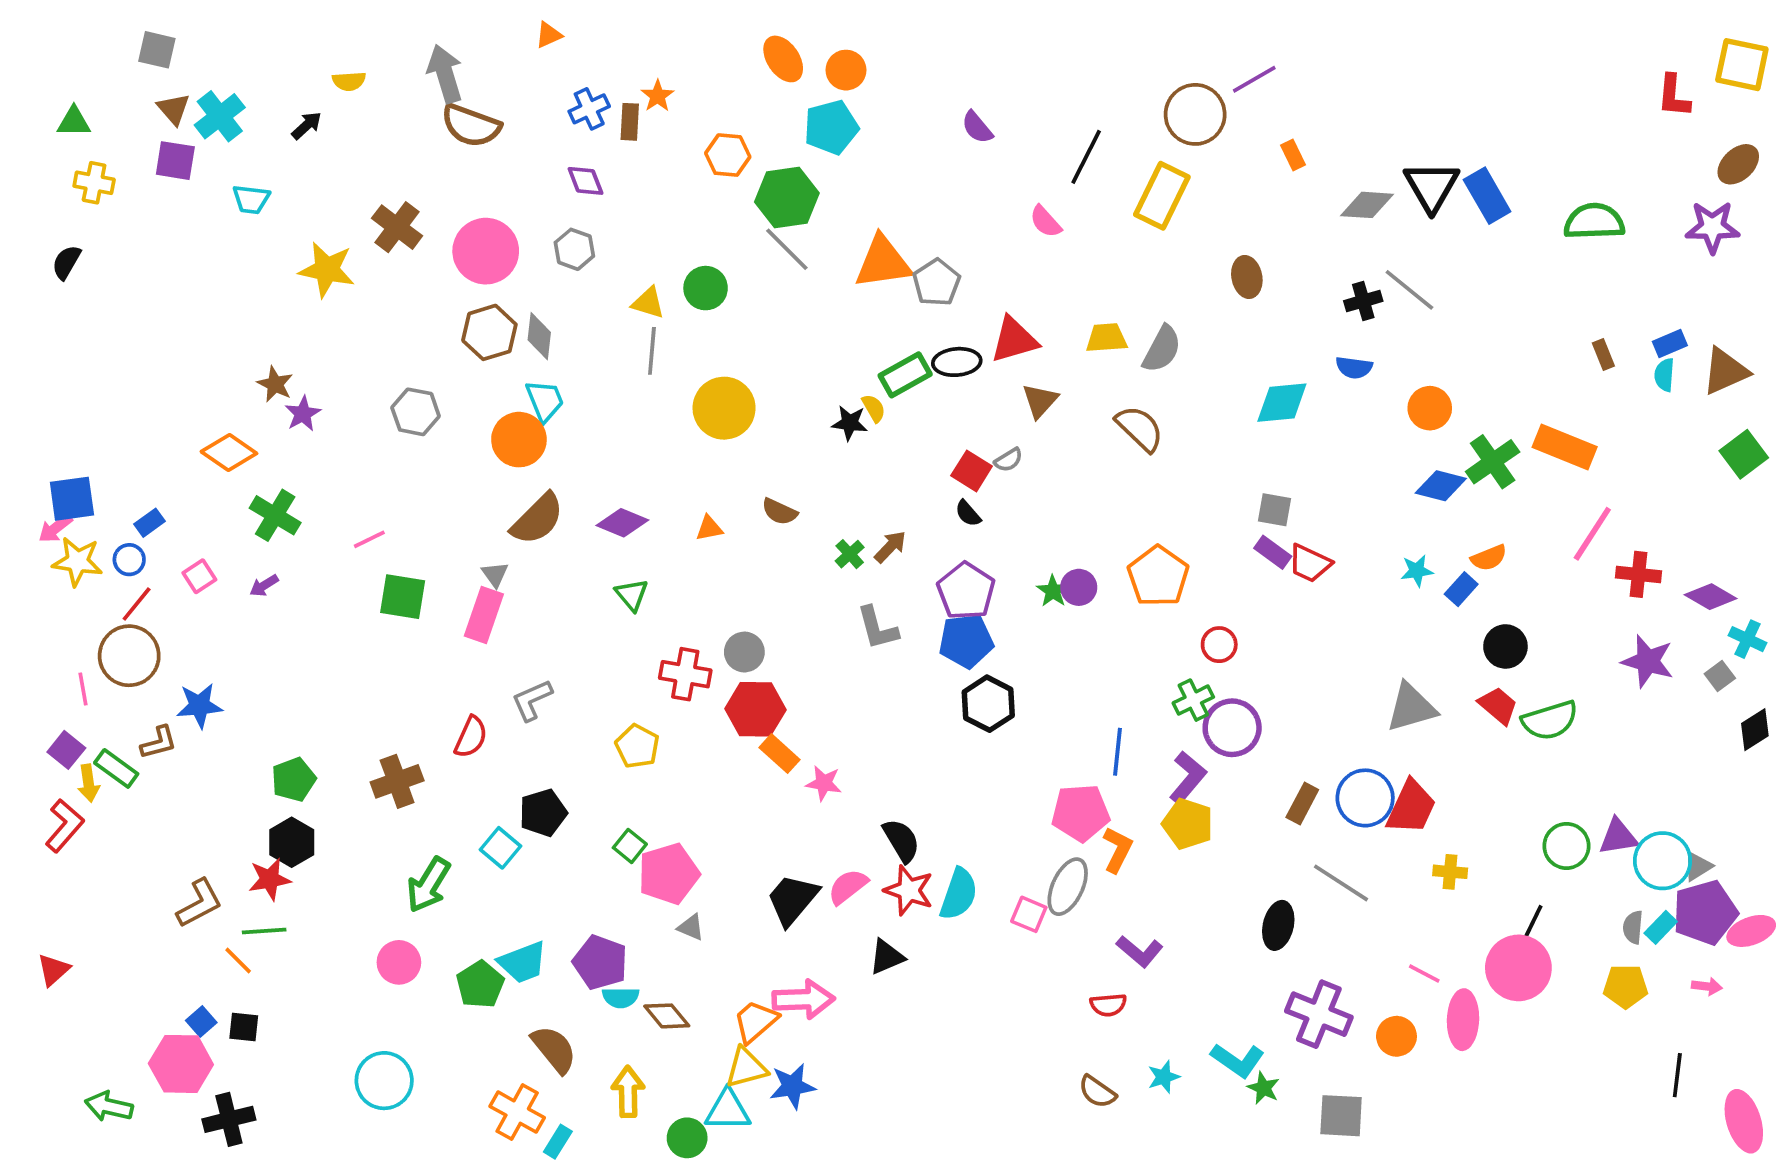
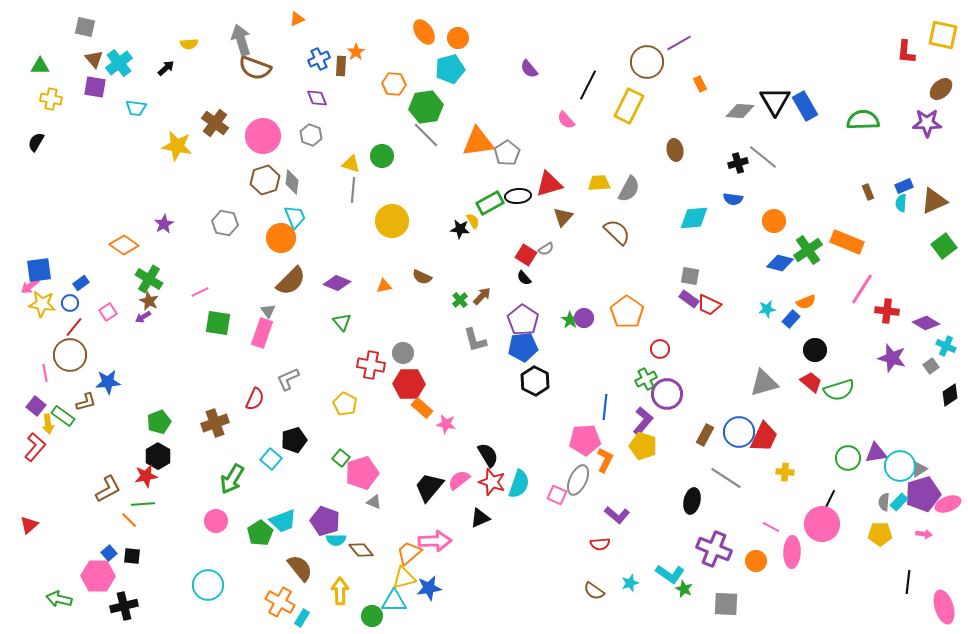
brown star: (275, 384) -> (149, 301), moved

